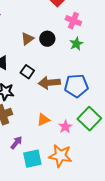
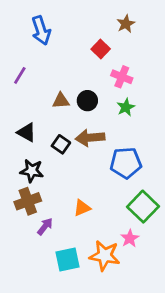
brown triangle: (27, 39) -> (61, 101), turned 32
brown arrow: (49, 83) -> (90, 138), moved
pink star: (65, 127) -> (130, 238), moved
purple arrow: (16, 143) -> (45, 226), moved

